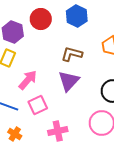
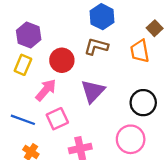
red circle: (41, 19) -> (62, 60), moved
brown L-shape: (72, 54) -> (96, 46), moved

